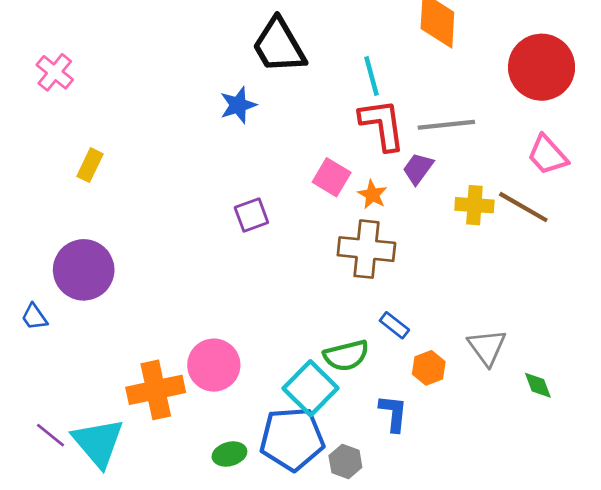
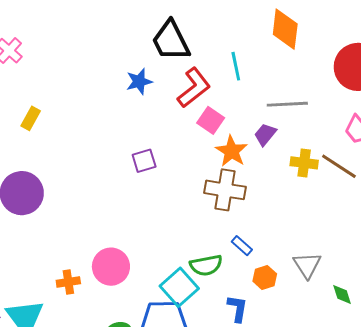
red L-shape: (382, 125) -> (194, 88), moved, turned 57
pink square: (332, 177) -> (211, 120), moved
orange star: (372, 195) -> (231, 151), size x1.5
orange cross: (156, 390) -> (68, 282), size x0.6

